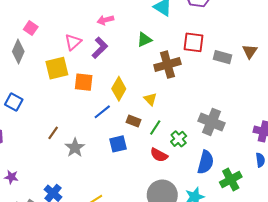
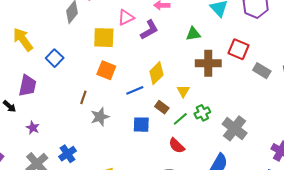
orange square: (84, 82) -> (106, 70), moved
brown line: (53, 133) -> (83, 97), turned -32
green cross: (179, 139) -> (202, 113), moved

